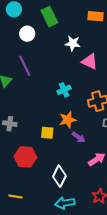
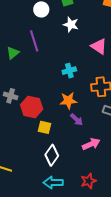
white star: (73, 43) -> (71, 24), moved
yellow square: (47, 133) -> (45, 127), moved
red hexagon: (25, 157) -> (32, 107), moved

